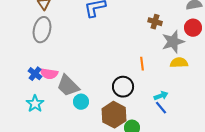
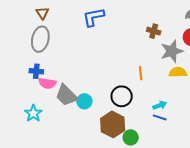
blue cross: (35, 74) -> (36, 71), moved, turned -32
cyan circle: (81, 102) -> (84, 101), moved
blue line: (161, 108) -> (160, 117), turned -32

